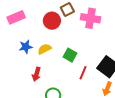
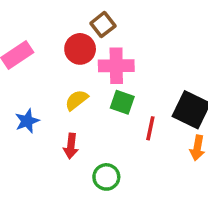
pink cross: (90, 18) -> (116, 66), moved
blue star: (26, 47) -> (27, 121), moved

